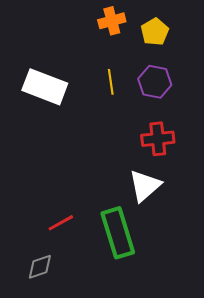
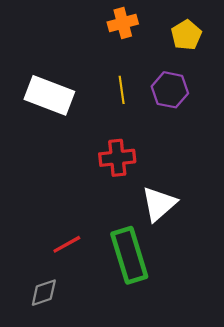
yellow pentagon: (155, 32) -> (186, 35), moved
red cross: (158, 139) -> (117, 158), moved

